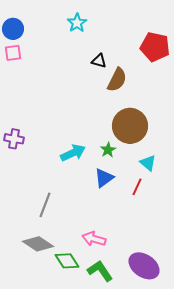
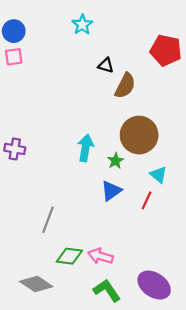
cyan arrow: (73, 153) -> (85, 148), moved, turned -55
gray diamond: (38, 244) -> (36, 284), moved
green diamond: (67, 261) -> (69, 256), moved, turned -50

